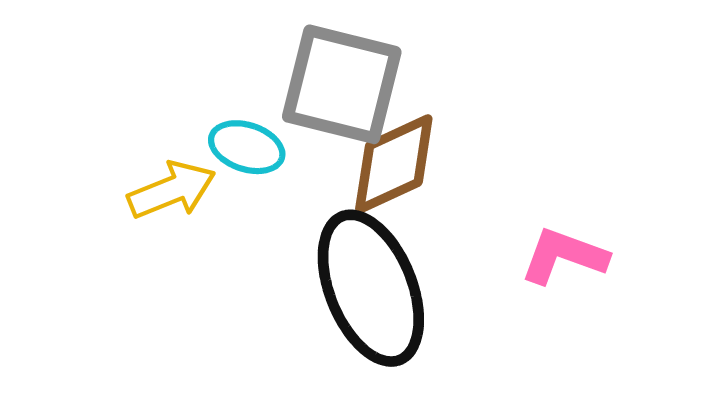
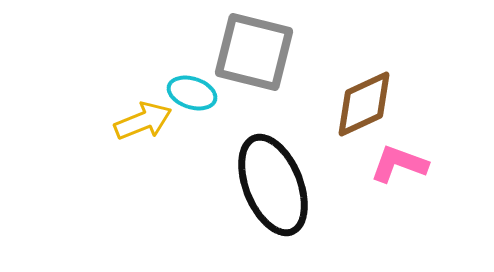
brown diamond: (394, 164) -> (364, 104), moved

